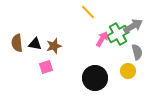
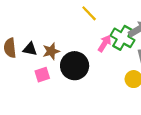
green cross: (118, 34) -> (122, 38), turned -30
black circle: (95, 78) -> (75, 66), moved

